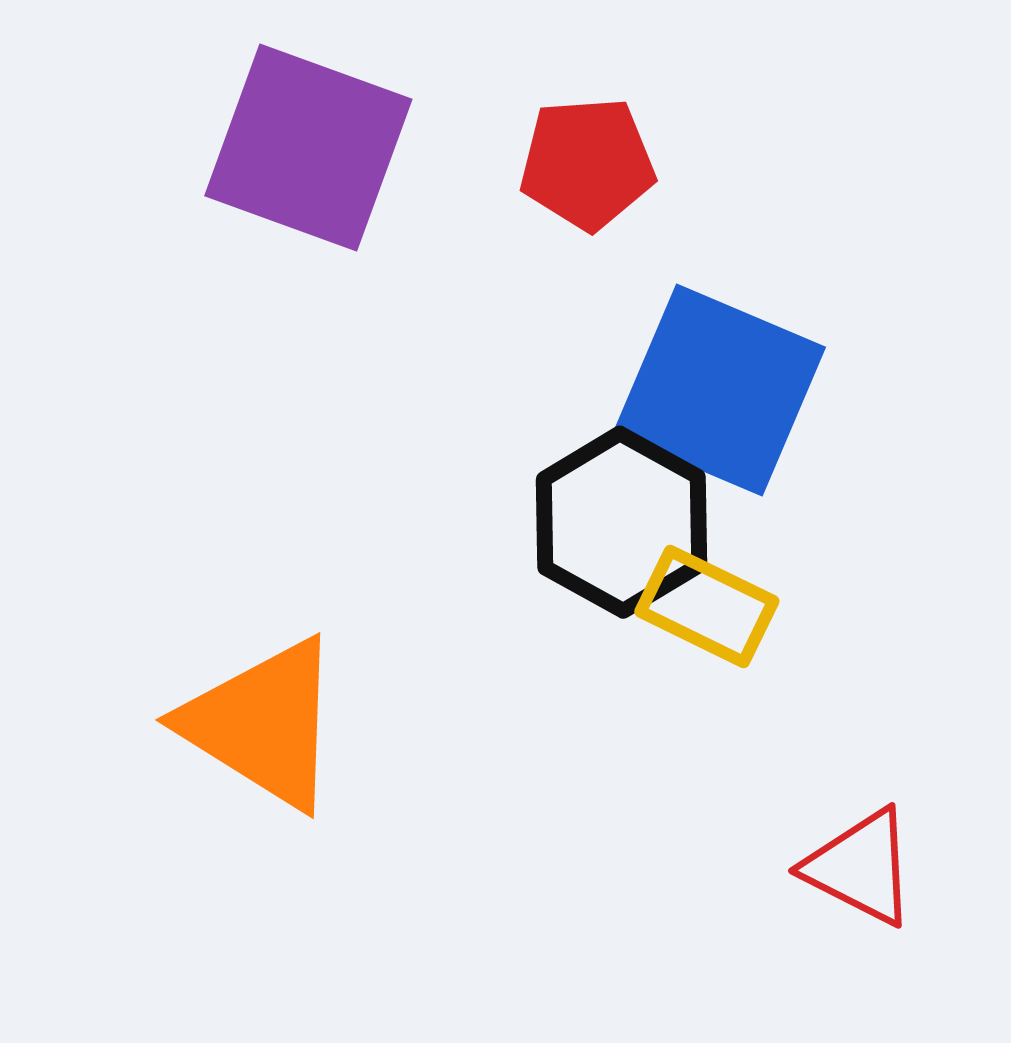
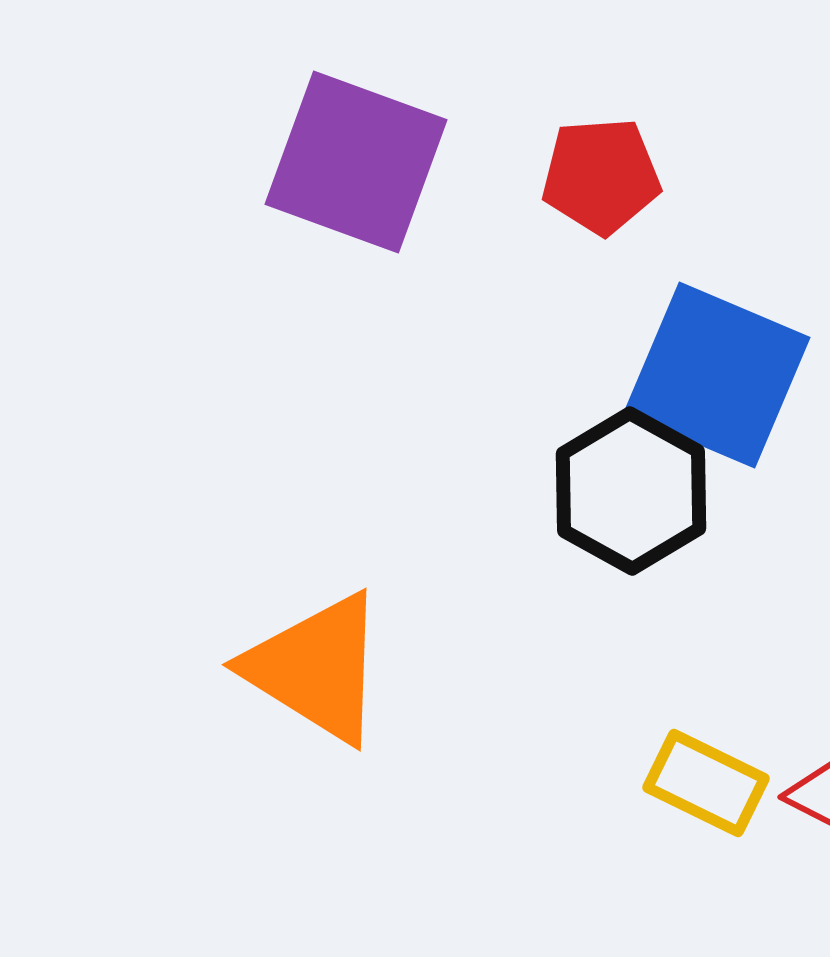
yellow rectangle: (707, 606) -> (706, 783), moved

